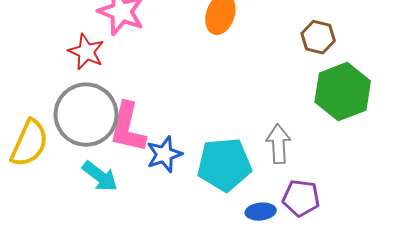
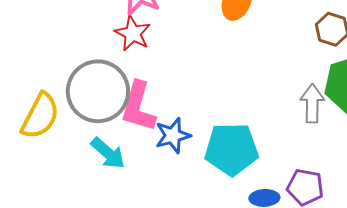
red star: (86, 52) -> (133, 33), moved
gray arrow: (278, 144) -> (312, 103), moved

